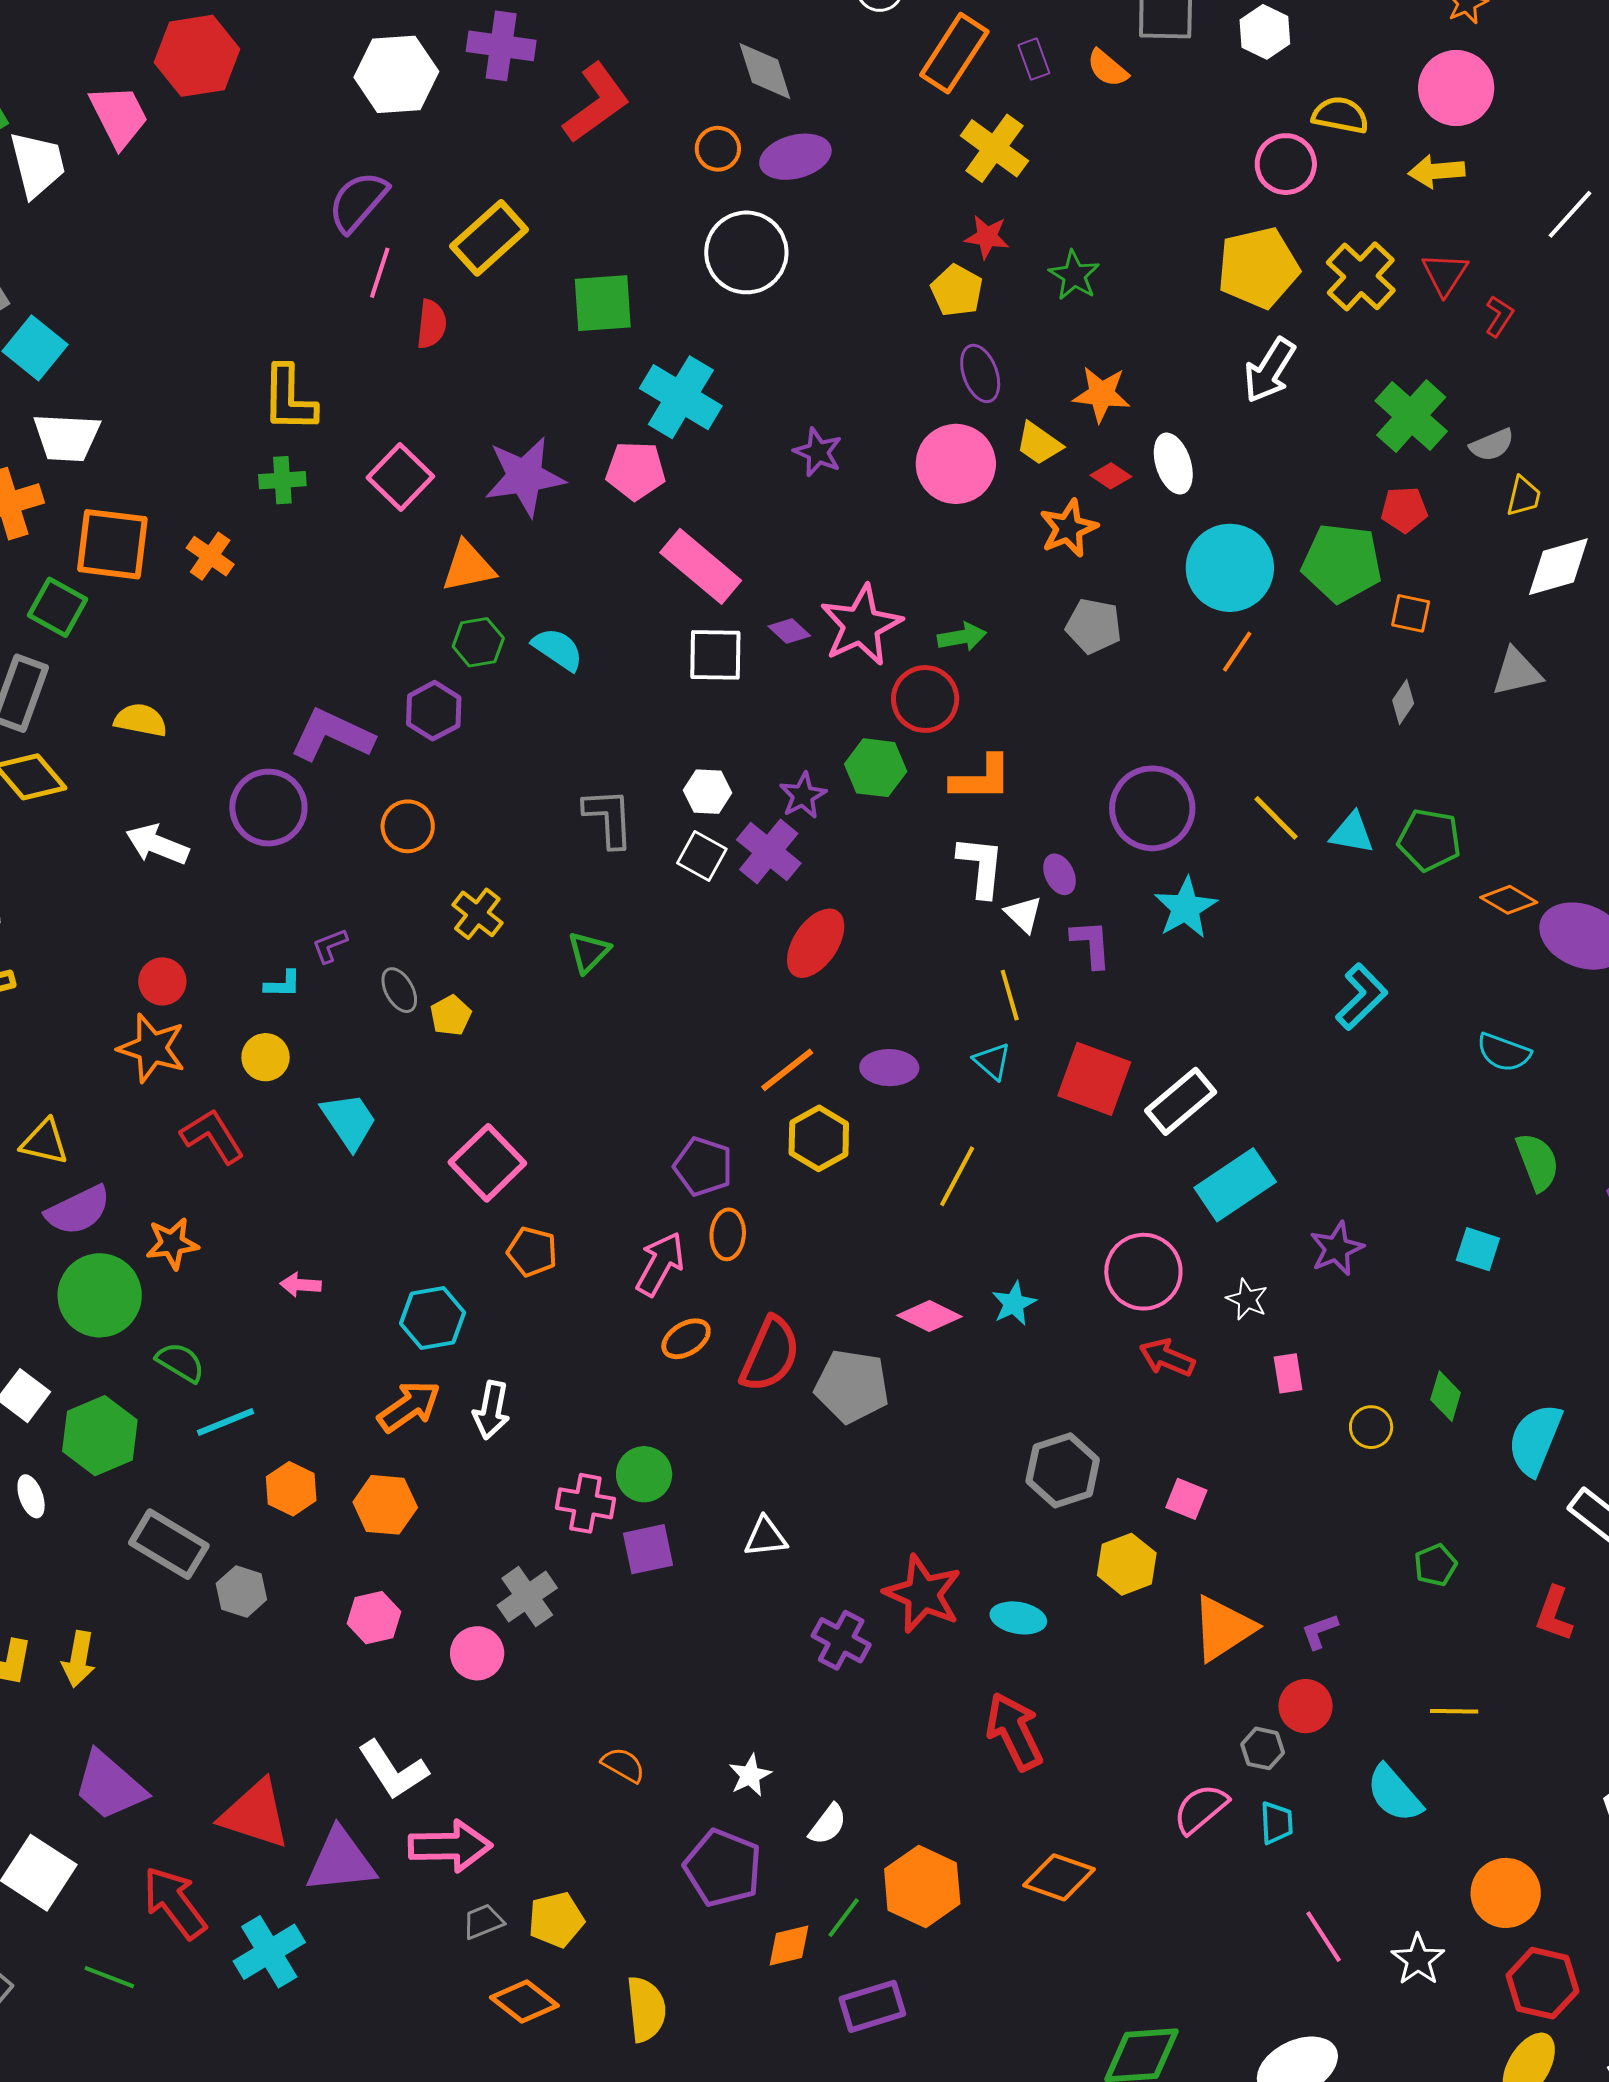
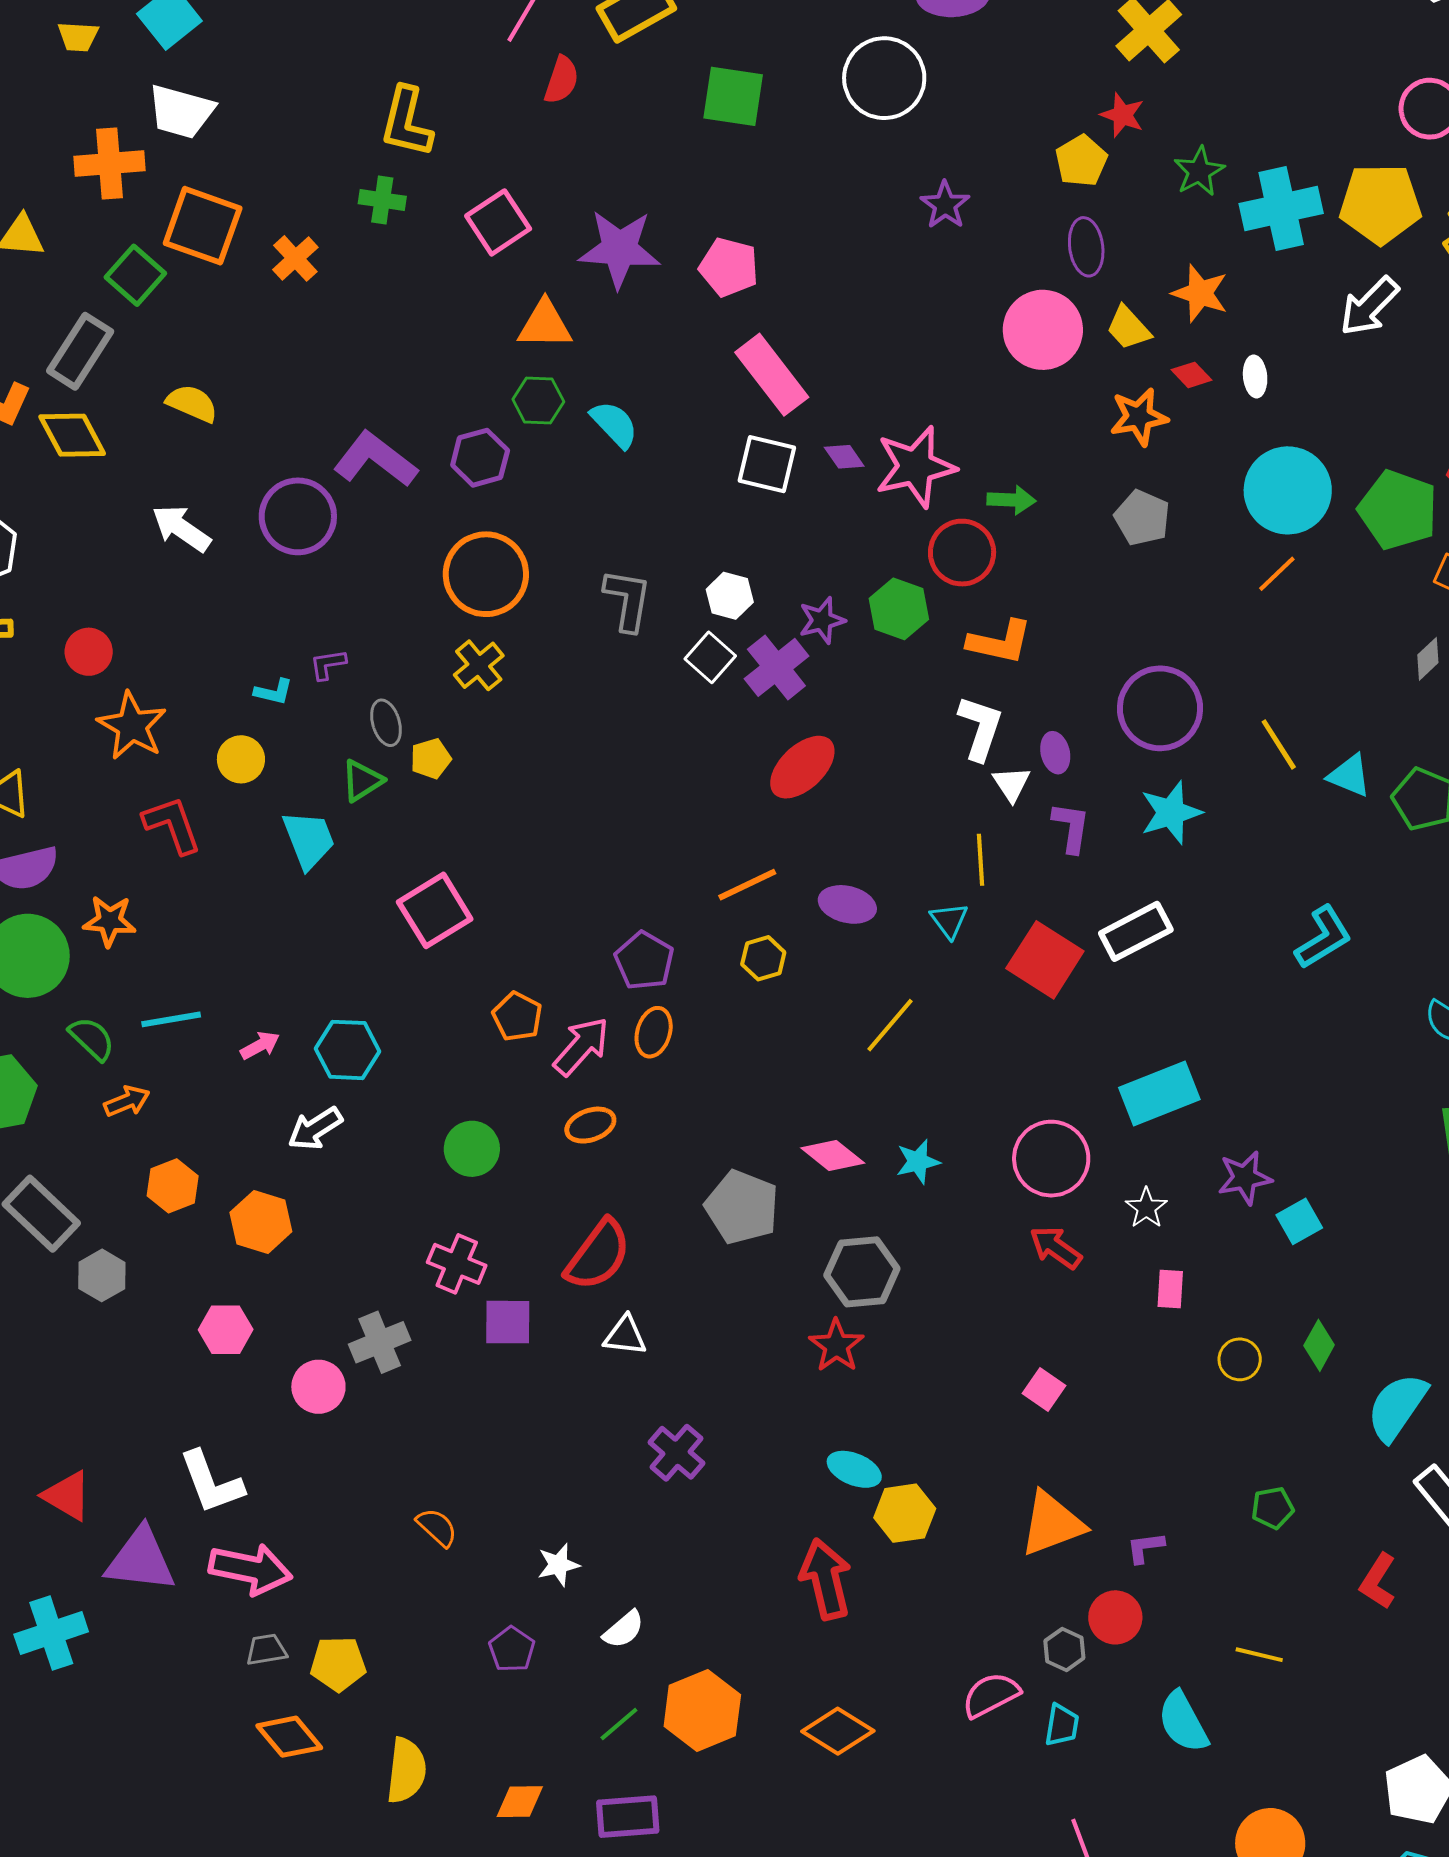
cyan cross: (681, 397) -> (1281, 208), moved, turned 34
purple star: (818, 452) -> (945, 205), moved
white ellipse: (1173, 464) -> (1255, 376), size x0.7
orange circle: (408, 826) -> (486, 574), moved, size x1.6
green triangle: (589, 952) -> (362, 781), moved
red circle: (162, 981) -> (89, 652), moved
white rectangle: (1181, 1101) -> (1136, 931), moved
yellow hexagon: (819, 1138) -> (763, 958), size x0.7
cyan square: (1478, 1249) -> (1299, 1221), moved, turned 30
orange pentagon: (532, 1252) -> (517, 1016), moved
pink arrow: (300, 1285) -> (260, 1045), moved, turned 135
red semicircle: (770, 1354) -> (598, 1255), moved
orange arrow: (409, 1406) -> (127, 1101), moved, size x0.7
white arrow: (491, 1410) -> (315, 1129), moved, turned 34
cyan line: (226, 1422) -> (171, 1019), moved
gray hexagon: (1063, 1470) -> (862, 1272), moved
green circle: (644, 1474) -> (472, 1149), moved
yellow hexagon: (1127, 1564) -> (905, 1513), moved
red star: (923, 1594) -> (836, 1346), moved, size x0.7
red triangle: (255, 1814) -> (67, 1496), size x0.7
purple pentagon: (723, 1868) -> (512, 1649), size x0.6
orange diamond: (789, 1946) -> (520, 1802), moved

